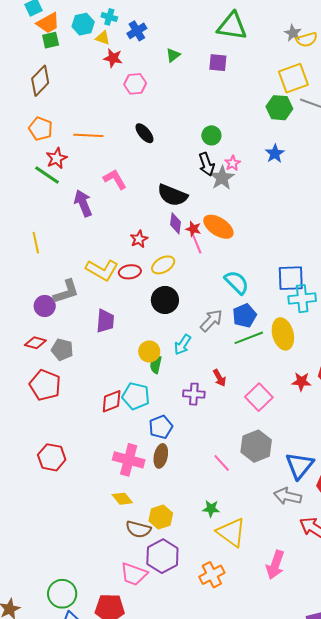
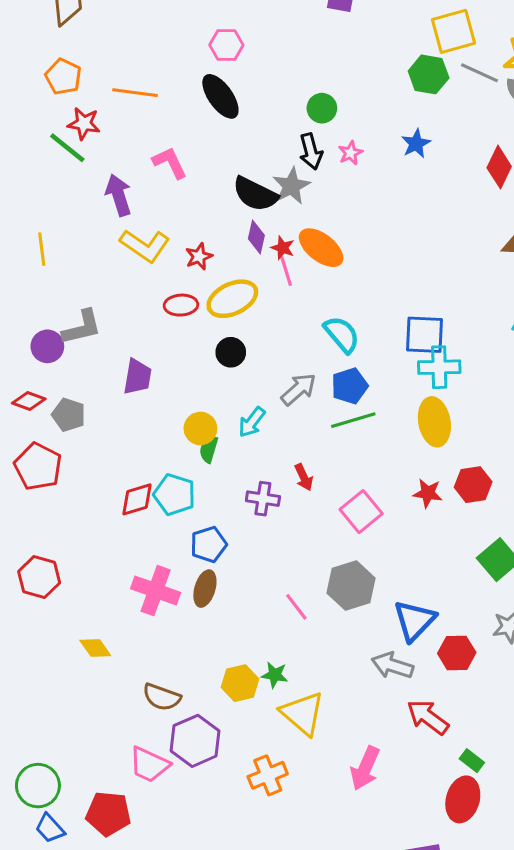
pink hexagon: (135, 84) -> (226, 45), moved
black ellipse: (144, 133) -> (220, 96), size x1.4
red star: (57, 158) -> (84, 124), turned 30
gray star: (222, 178) -> (291, 186), moved
yellow ellipse: (163, 265) -> (232, 299), size x1.4
yellow L-shape: (102, 270) -> (145, 246), moved
black circle: (165, 300) -> (231, 352), size x0.7
yellow ellipse: (283, 334) -> (434, 422), moved
yellow diamond: (122, 499) -> (95, 648), moved
yellow hexagon: (161, 517) -> (240, 683), moved

